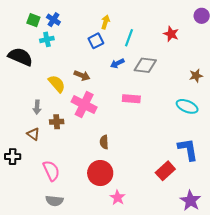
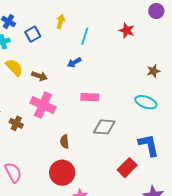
blue square: (96, 41) -> (33, 34), moved
gray diamond: (145, 65) -> (104, 127), moved
yellow semicircle: (57, 84) -> (14, 67), moved
brown cross: (57, 122) -> (16, 123), turned 32

